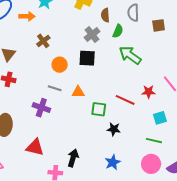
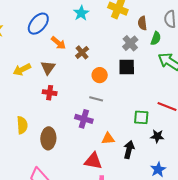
orange arrow: (27, 16) -> (58, 43), moved, turned 42
orange triangle: (78, 92) -> (108, 139), moved
red triangle: (35, 147) -> (93, 161), moved
black arrow: (73, 158) -> (129, 150), moved

